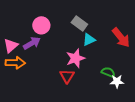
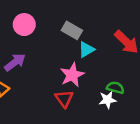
pink circle: (41, 25) -> (24, 25), moved
white star: (117, 81) -> (108, 100), moved

